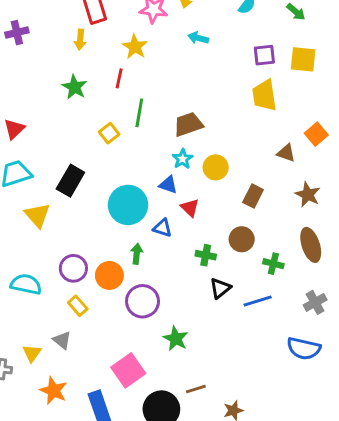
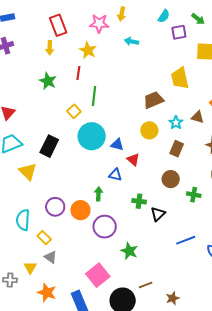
purple square: (264, 55) -> (179, 32), moved
brown trapezoid: (188, 124) -> (153, 100), moved
cyan star: (183, 159) -> (176, 123), moved
cyan circle: (128, 205) -> (92, 136), moved
green cross: (206, 255) -> (139, 201), moved
cyan semicircle: (26, 284) -> (23, 220), turned -95
blue line: (258, 301) -> (186, 240), moved
yellow rectangle: (78, 306) -> (44, 238), moved

